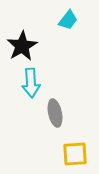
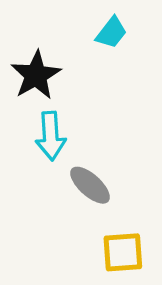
gray ellipse: (55, 113) -> (90, 185), turned -36

